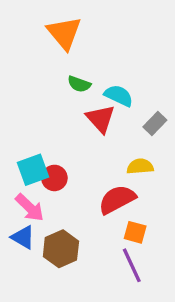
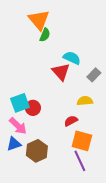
green semicircle: (79, 84) -> (45, 35), moved, turned -88
red semicircle: (117, 199) -> (71, 121), size x0.6
orange square: (135, 232) -> (82, 141), size x1.5
blue triangle: (23, 237) -> (14, 144), turned -49

